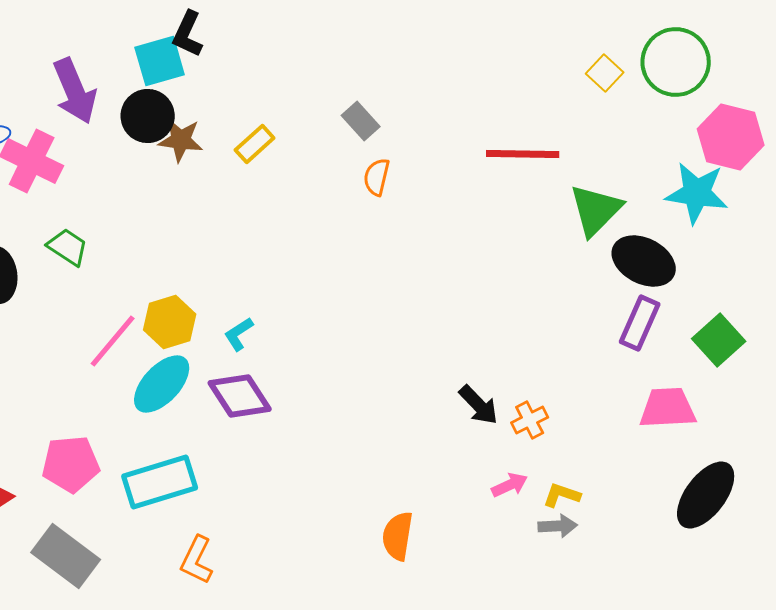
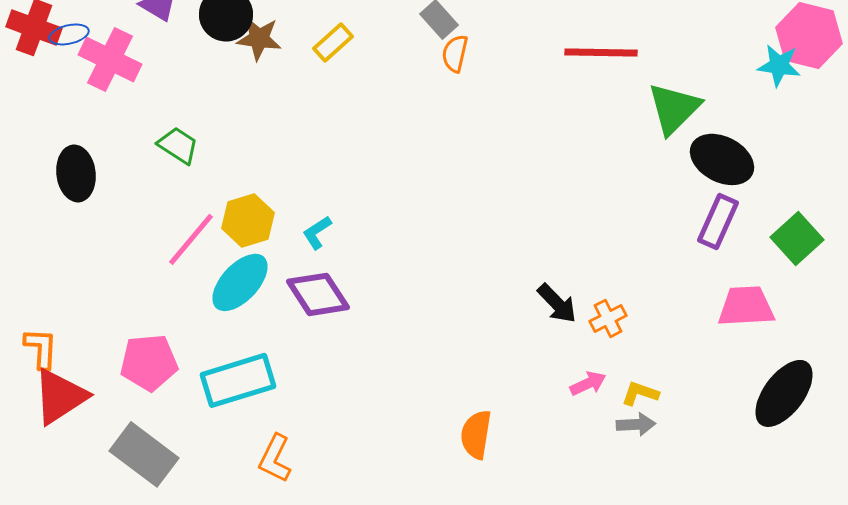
orange semicircle: (377, 177) -> (455, 53), moved
cyan star: (697, 193) -> (779, 65), moved, size x0.7
green trapezoid: (68, 247) -> (178, 145), moved

